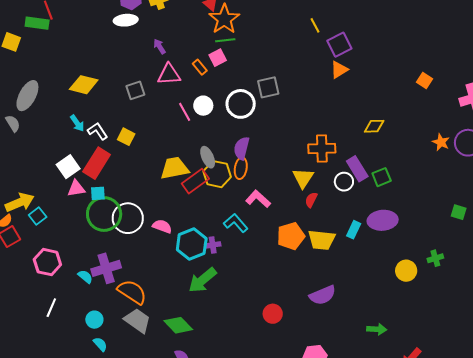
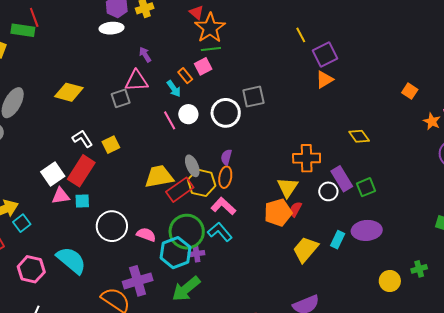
pink triangle: (169, 74) -> (136, 81), moved
cyan arrow: (77, 123) -> (174, 89), moved
yellow diamond: (374, 126) -> (359, 136), turned 55
yellow square: (126, 137) -> (111, 145), turned 36
orange star: (441, 142) -> (432, 121), moved
purple semicircle: (242, 148) -> (226, 157), size x0.7
pink L-shape: (258, 199) -> (223, 206), moved
green circle: (104, 214) -> (187, 232), moved
orange pentagon: (291, 236) -> (278, 213), moved
yellow trapezoid: (322, 240) -> (305, 249), turned 124
purple cross: (106, 268) -> (138, 281), moved
cyan semicircle: (85, 277) -> (71, 260), moved, size x2.0

